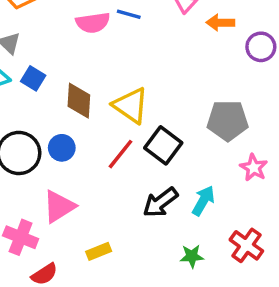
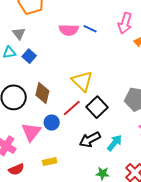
brown diamond: (79, 101) -> (42, 93), moved
blue circle: (62, 148) -> (52, 123), moved
pink triangle: (59, 206) -> (31, 132), turned -30

